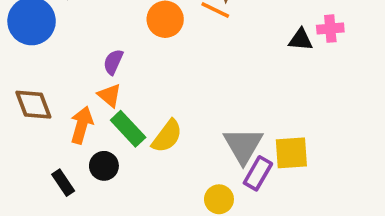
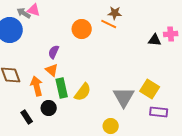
orange arrow: (82, 125) -> (37, 86), turned -30
green rectangle: (128, 129) -> (62, 88), turned 30
yellow square: (291, 153) -> (150, 89), moved, turned 36
purple rectangle: (258, 173) -> (159, 112), moved, turned 66

